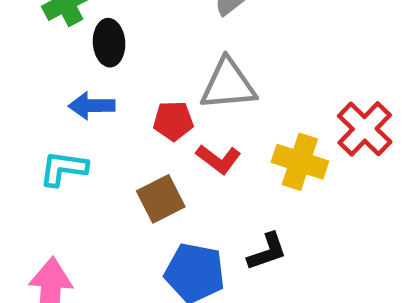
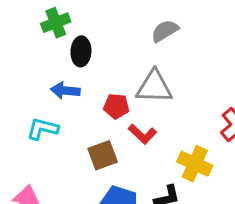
yellow cross: (300, 162) -> (195, 164), moved

